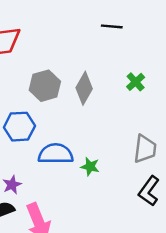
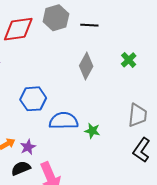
black line: (112, 26) -> (89, 25), moved
gray hexagon: (45, 86) -> (56, 18), moved

